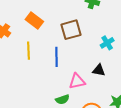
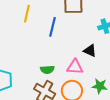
pink triangle: (77, 81) -> (75, 67), moved

